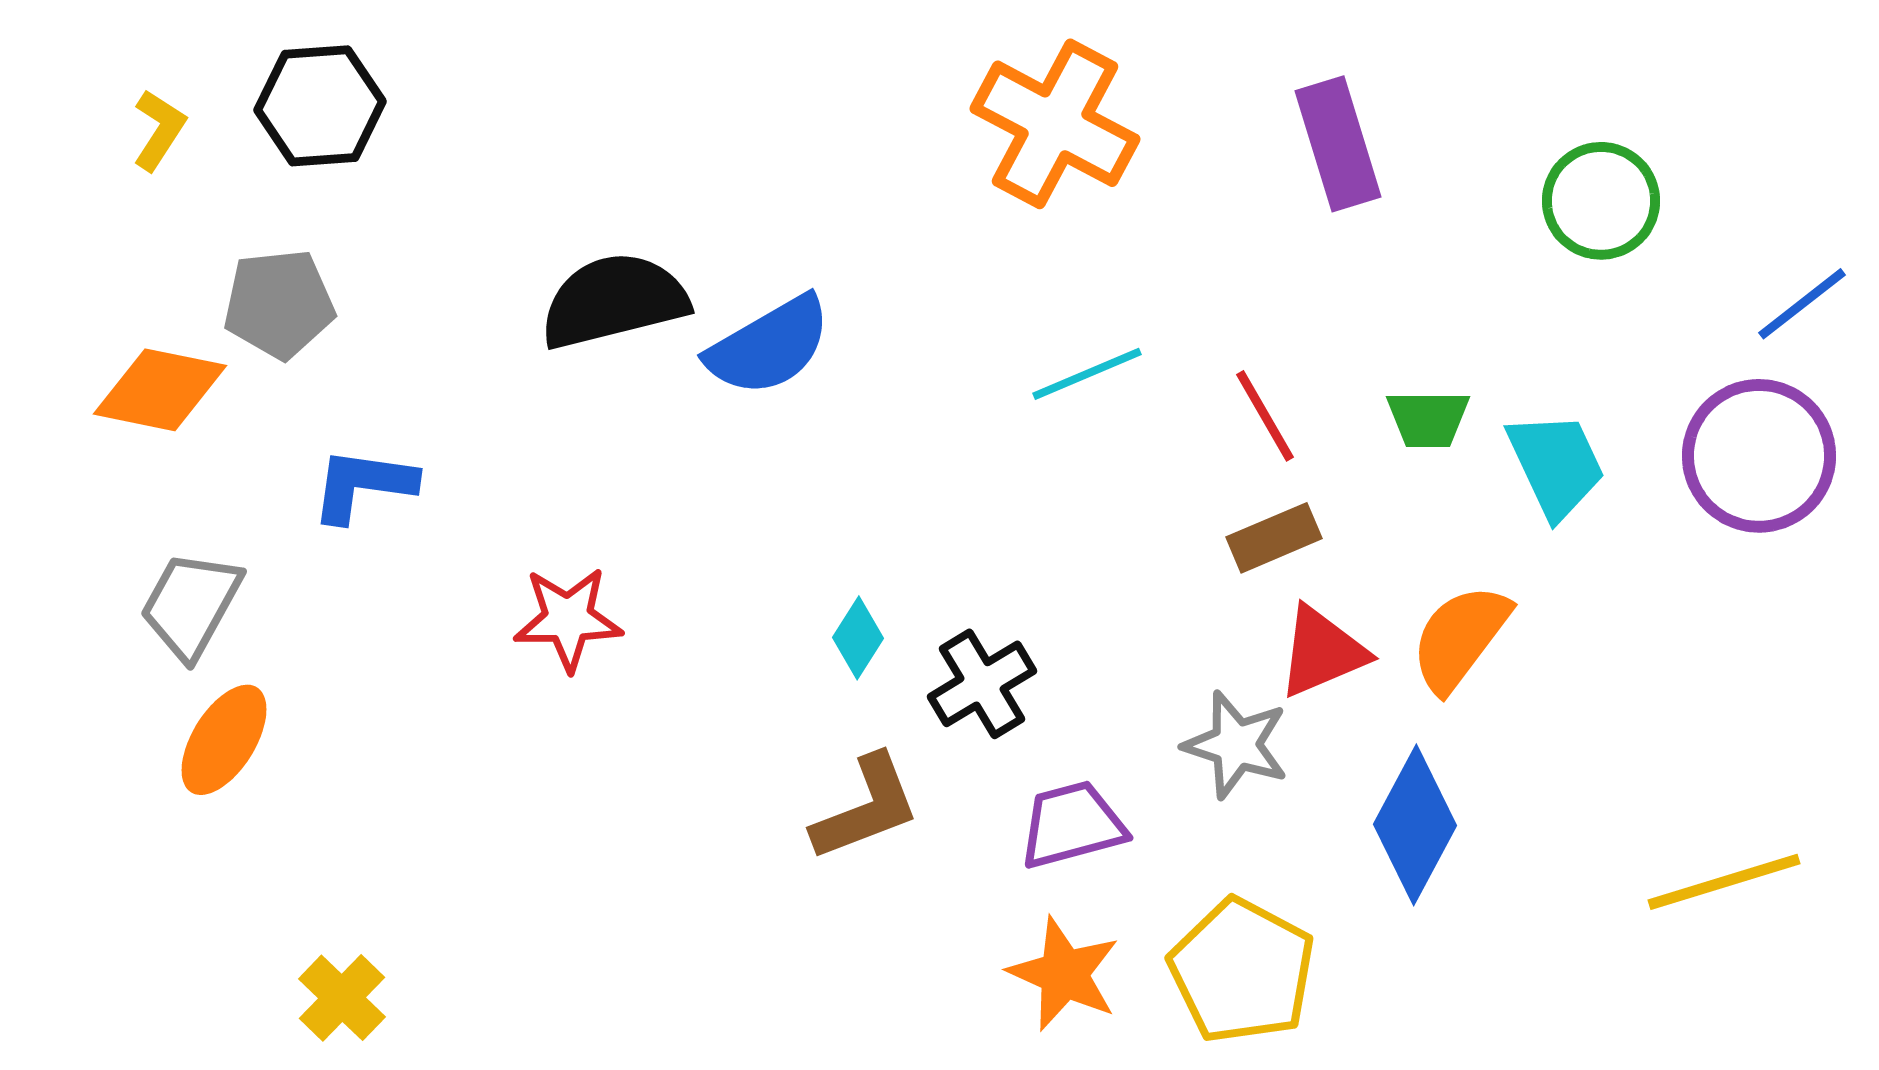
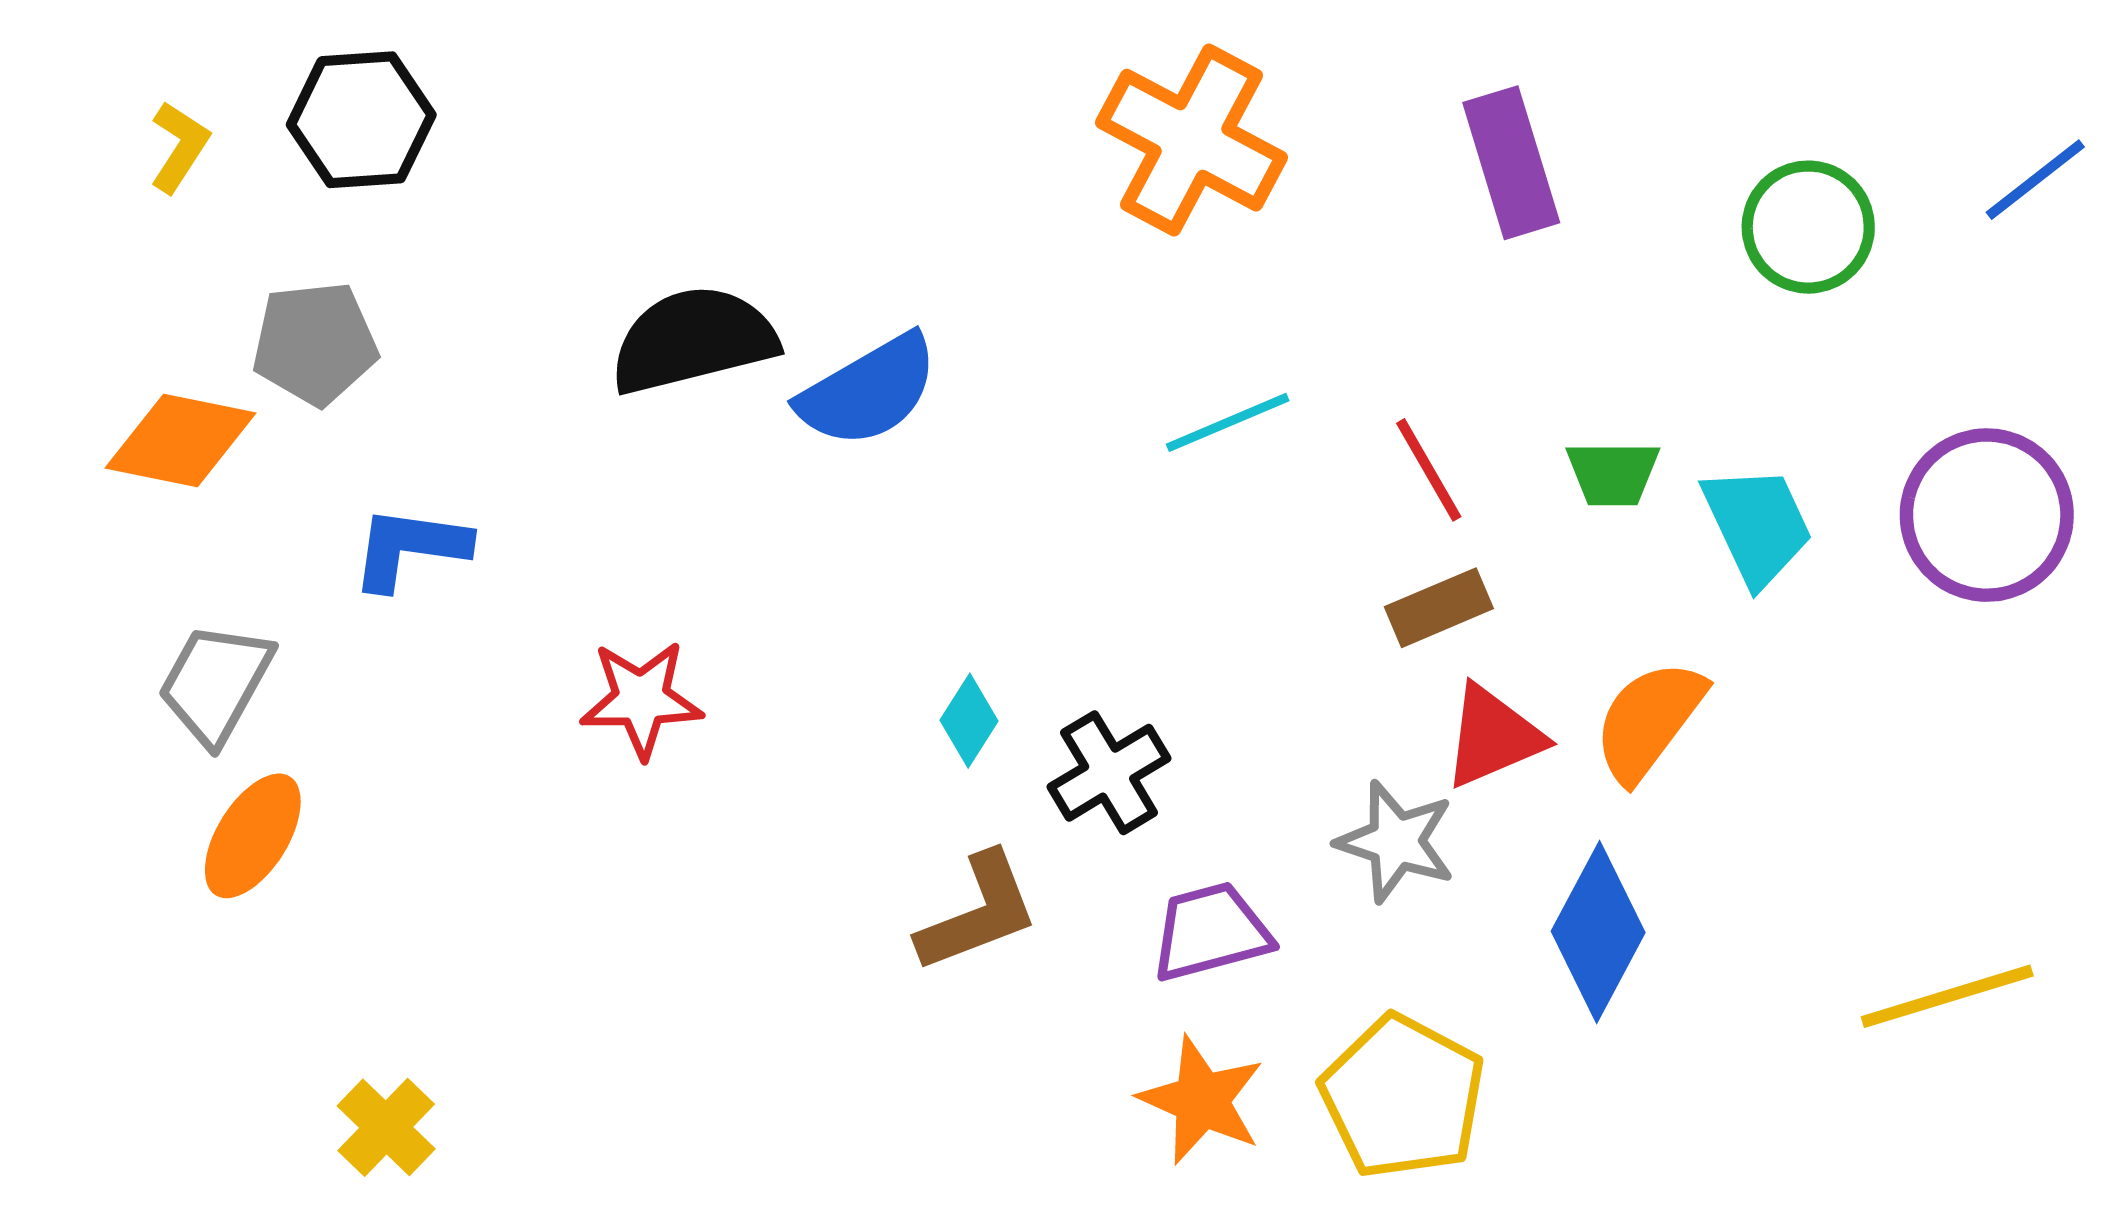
blue line: (1802, 304) -> (2035, 180), moved

